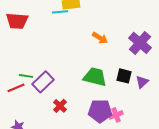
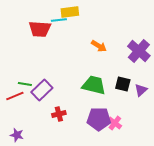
red trapezoid: (17, 21) -> (40, 29), moved
red cross: (60, 106) -> (59, 114), turned 32
pink cross: (116, 115) -> (115, 123), turned -32

